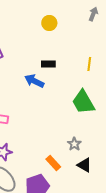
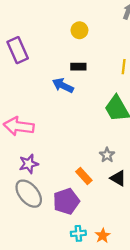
yellow circle: (49, 23) -> (79, 30), moved

